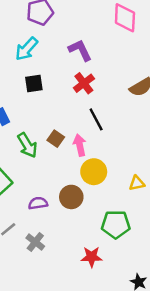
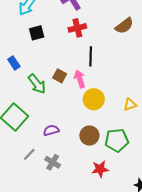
red cross: (84, 83) -> (77, 28), turned 30
black line: (96, 119) -> (91, 56), turned 36
brown circle: (71, 197) -> (89, 136), moved

